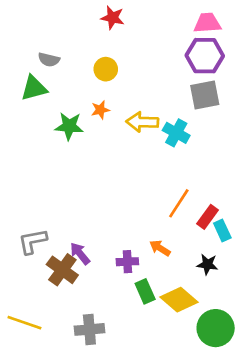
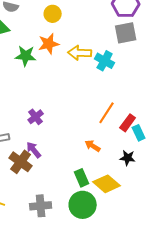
orange star: (100, 110) -> (49, 44), size x1.5
purple cross: (127, 262) -> (36, 117), moved, turned -35
green circle: (216, 328) -> (83, 205), moved

